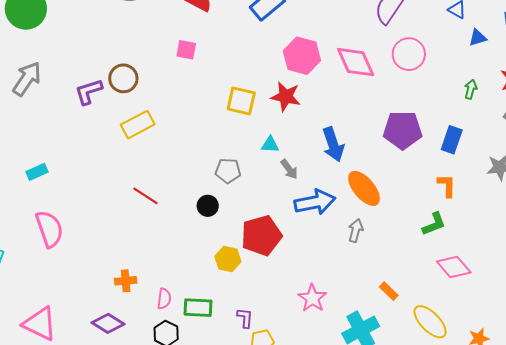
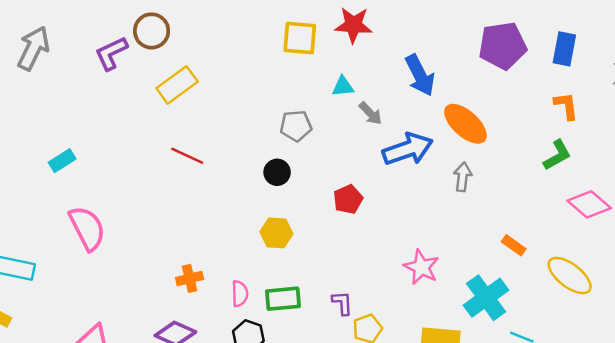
red line: (145, 196) -> (187, 156), moved
red pentagon: (261, 235) -> (348, 199), size x0.6
yellow hexagon: (228, 259) -> (276, 233), moved

